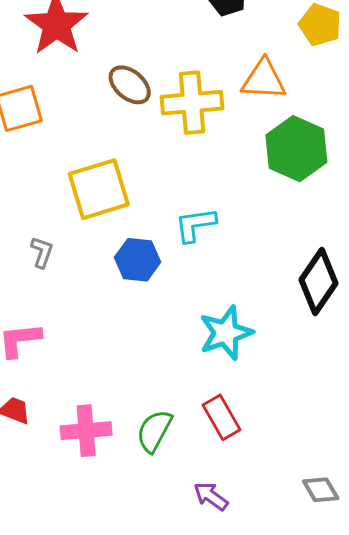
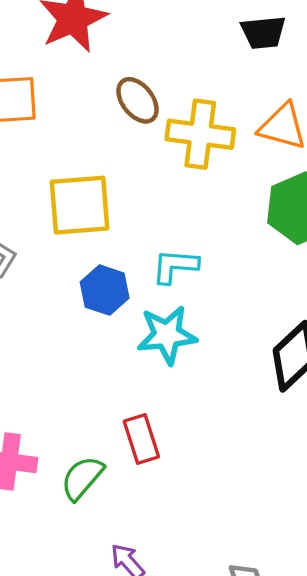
cyan star: (226, 333) -> (167, 335), moved
red rectangle: (222, 417) -> (141, 439), moved

